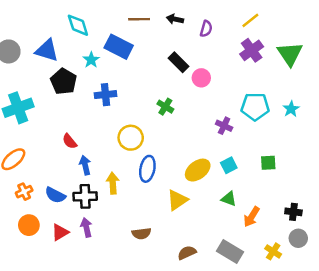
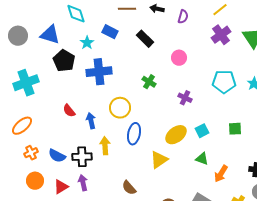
blue rectangle: (119, 47) -> (110, 32), size x0.7
black rectangle: (179, 62) -> (145, 39), moved
blue cross: (106, 95) -> (99, 72), size x1.4
purple cross: (224, 126) -> (185, 98), moved
blue arrow: (85, 165) -> (91, 121), moved
brown semicircle: (141, 233) -> (129, 188), turned 56

